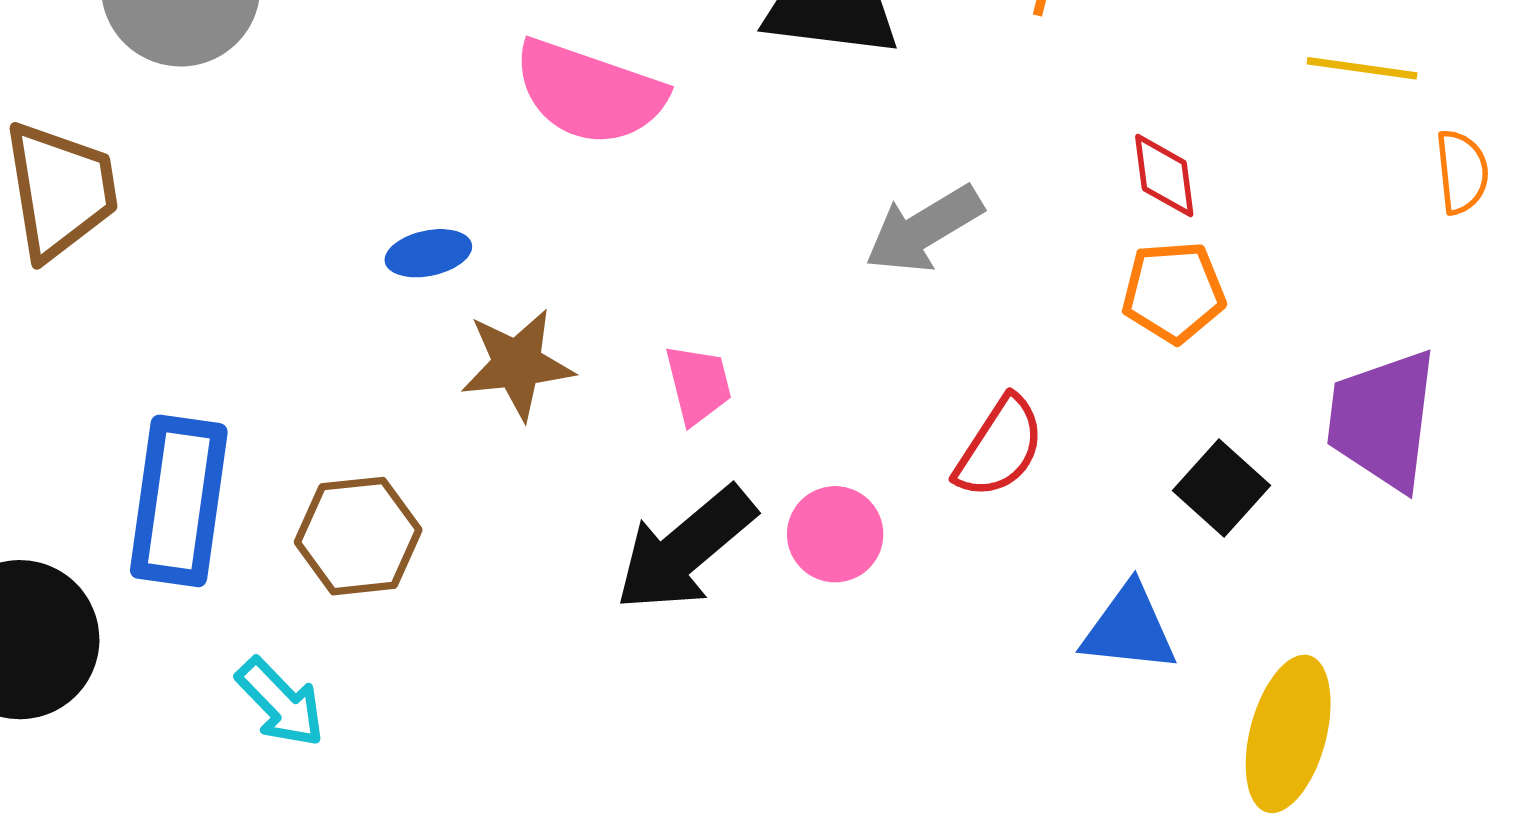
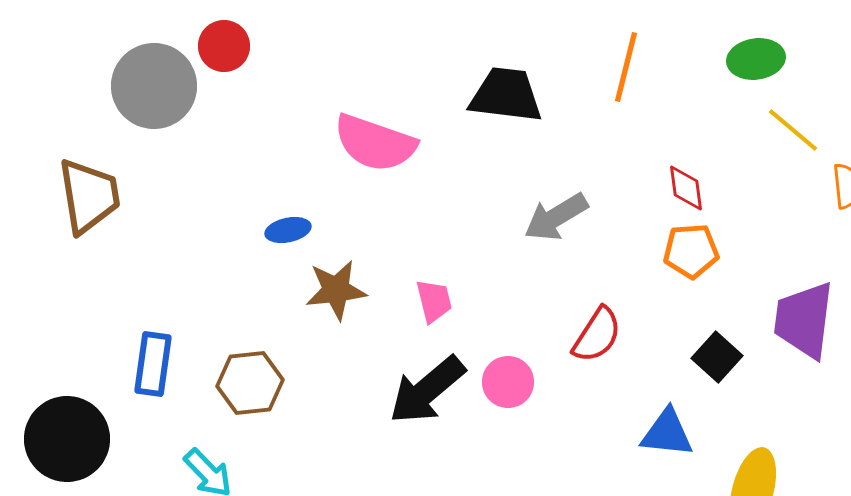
yellow line: (1362, 68) -> (793, 130), turned 32
blue rectangle: (179, 501) -> (153, 364), size x0.7

